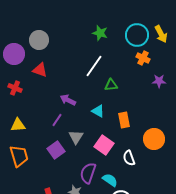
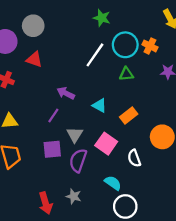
cyan circle: (137, 35) -> (125, 45), moved
green triangle: (111, 85) -> (126, 74), moved
orange rectangle: (124, 120) -> (129, 116), turned 63
purple square: (56, 150) -> (52, 149), turned 30
purple semicircle: (88, 173) -> (78, 160), moved

